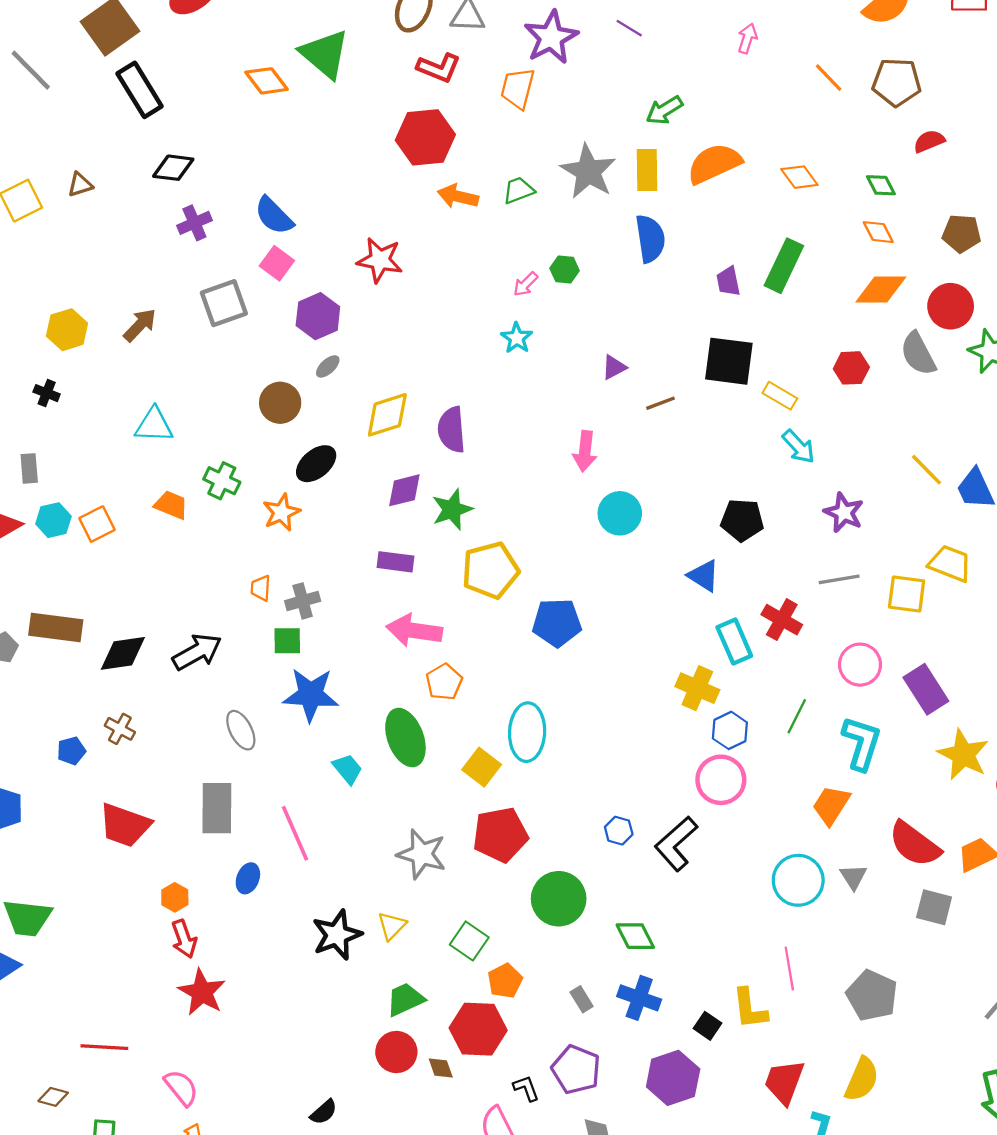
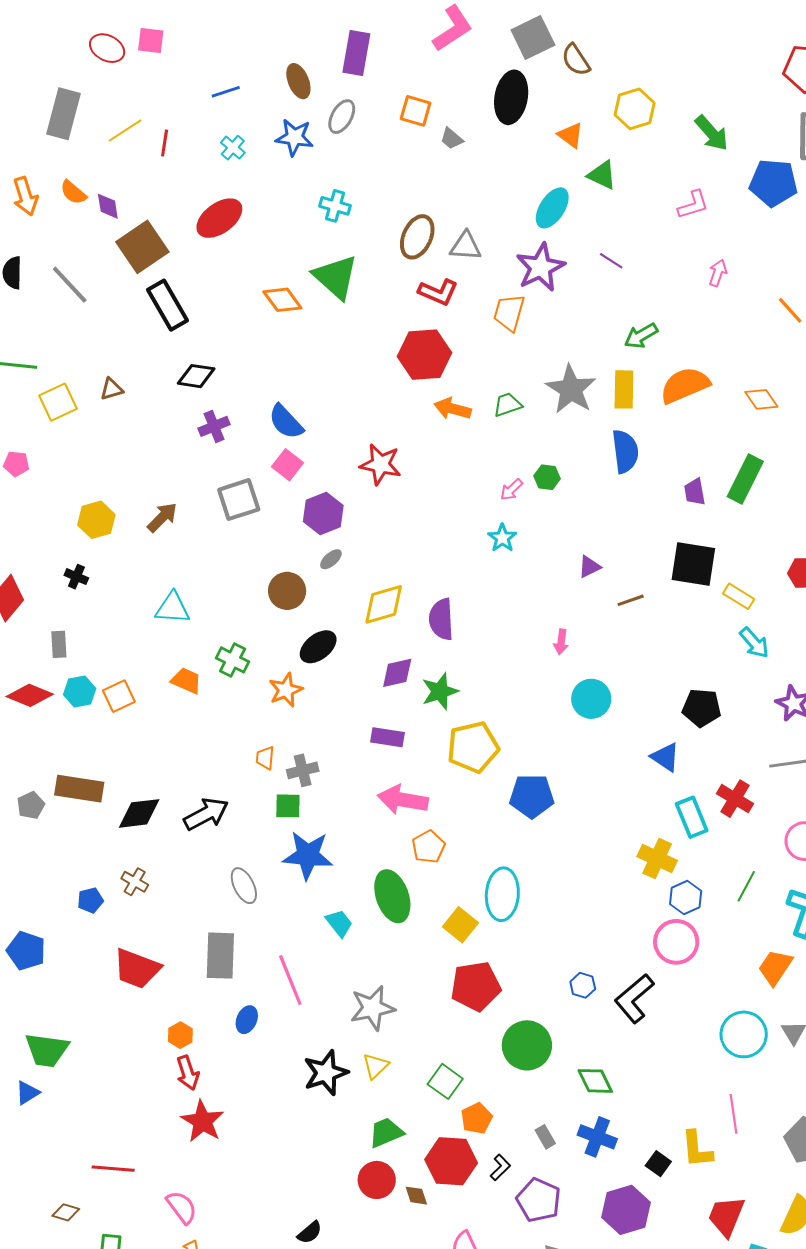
pink arrow: (585, 451) -> (561, 642), size x0.7
gray star: (422, 854) -> (372, 1008), moved, turned -30
black L-shape: (526, 1088) -> (500, 1167), moved, turned 64

